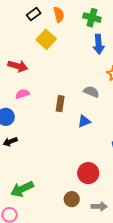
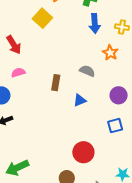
red arrow: (18, 66) -> (14, 45), turned 42

